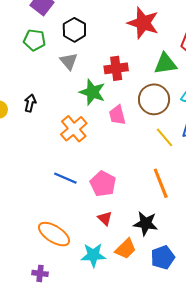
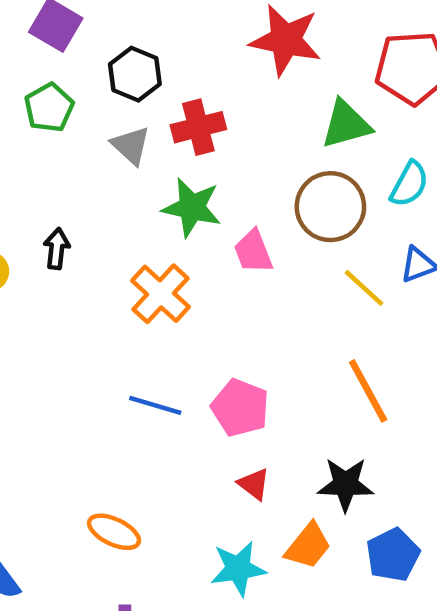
green pentagon: (34, 40) -> (49, 108), turned -30
red cross: (116, 68) -> (198, 127), moved
orange ellipse: (54, 234) -> (114, 532), moved, size x0.7

